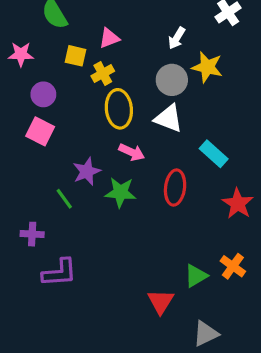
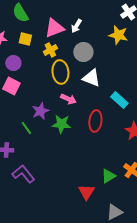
pink triangle: (109, 38) -> (54, 28), size x1.5
white arrow: (177, 38) -> (76, 26), moved
yellow square: (75, 56) -> (25, 39), moved
yellow star: (207, 67) -> (118, 35), moved
gray circle: (172, 80) -> (83, 52), moved
purple L-shape: (59, 273) -> (23, 174), turned -125

